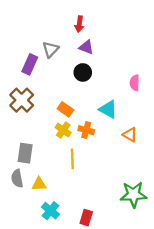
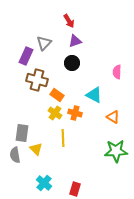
red arrow: (79, 24) -> (69, 21), turned -40
purple triangle: (86, 47) -> (75, 41), turned -40
brown cross: (22, 100) -> (37, 80), moved, turned -30
yellow triangle: (39, 184) -> (36, 149), moved, turned 48
green star: (133, 195) -> (116, 151), moved

